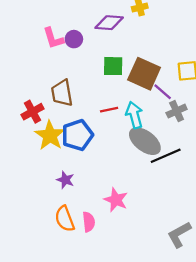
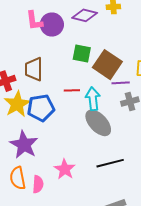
purple circle: (74, 39) -> (52, 25), size x1.5
purple line: (163, 92) -> (121, 83), turned -54
black line: (166, 156) -> (110, 163), moved
purple star: (65, 180) -> (24, 145), size x1.8

